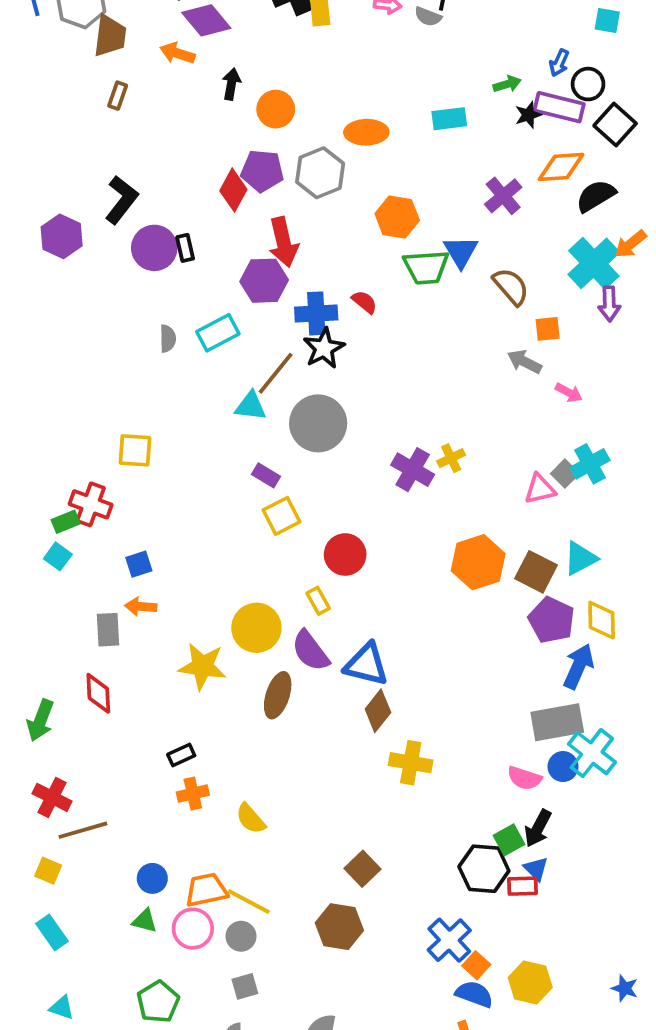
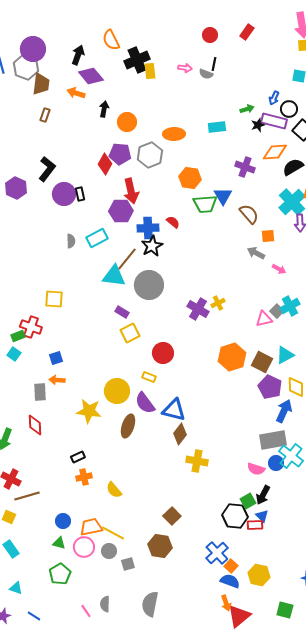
purple cross: (503, 196) -> (245, 167), turned -30
cyan triangle: (251, 406) -> (114, 276), size x1.4
yellow rectangle: (318, 601) -> (149, 377), turned -40
gray square: (245, 986) -> (128, 564), moved
green pentagon: (158, 1002) -> (60, 574), moved

